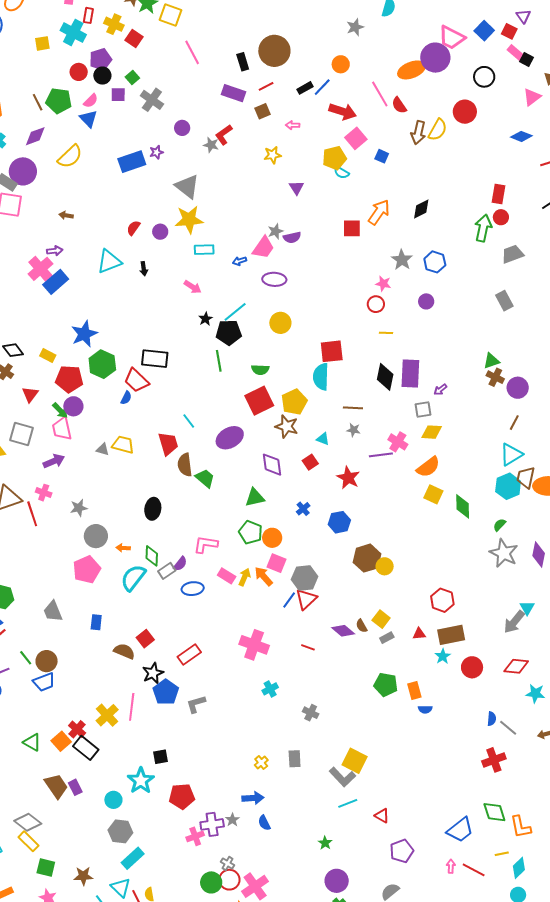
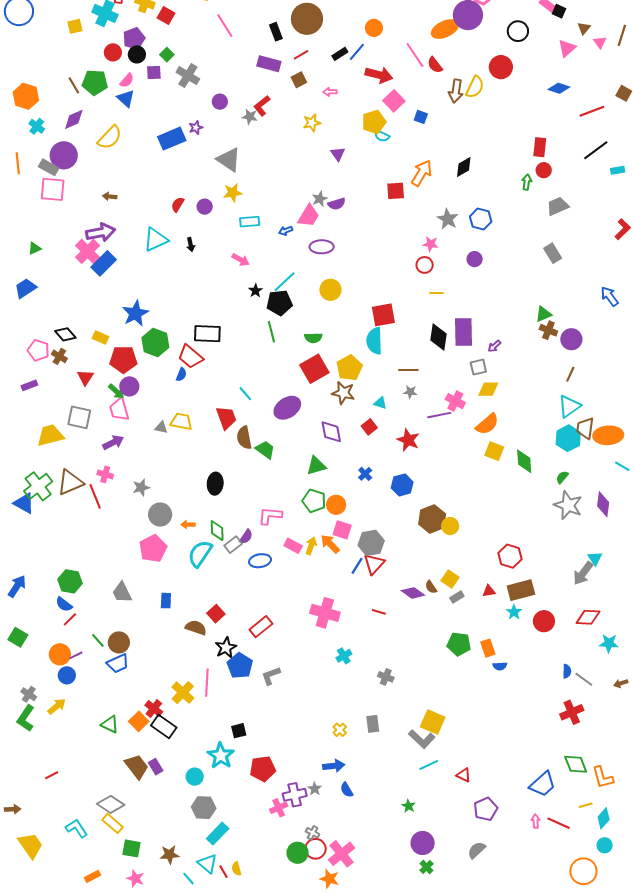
yellow star: (189, 220) -> (233, 193), size x0.7
green arrow: (483, 228) -> (527, 182), size x0.6
purple arrow: (55, 251) -> (101, 232), size x1.8

